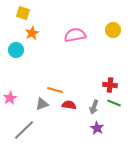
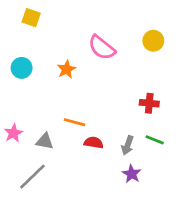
orange star: (32, 33) -> (66, 69), moved
pink semicircle: (75, 35) -> (102, 48), turned -130
red cross: (110, 85) -> (149, 103), moved
gray triangle: (42, 104) -> (45, 141), moved, turned 32

